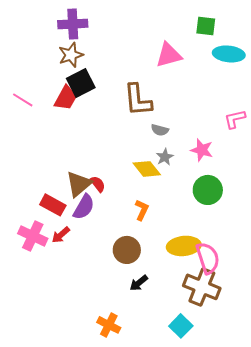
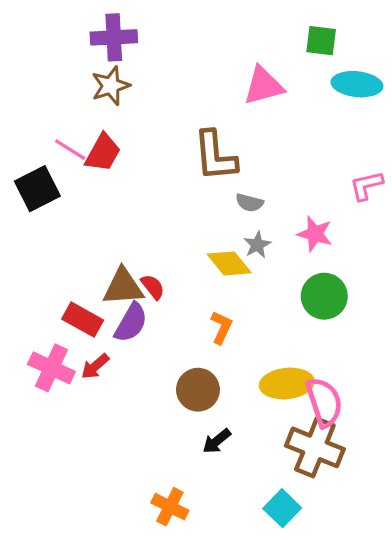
black square: (81, 83) -> (37, 189), moved
pink line: (23, 100) -> (70, 150), moved
brown triangle: (79, 184) -> (123, 287), turned 36

